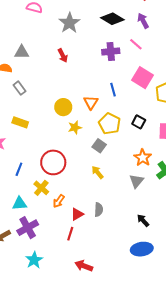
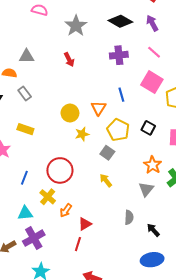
pink line: (136, 44) -> (154, 52), moved
gray semicircle: (99, 210) -> (129, 217), moved

